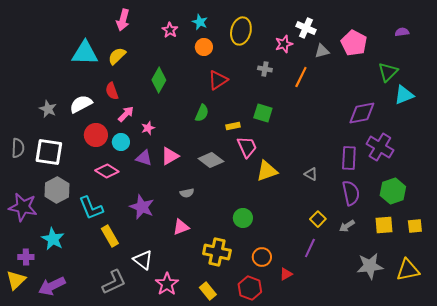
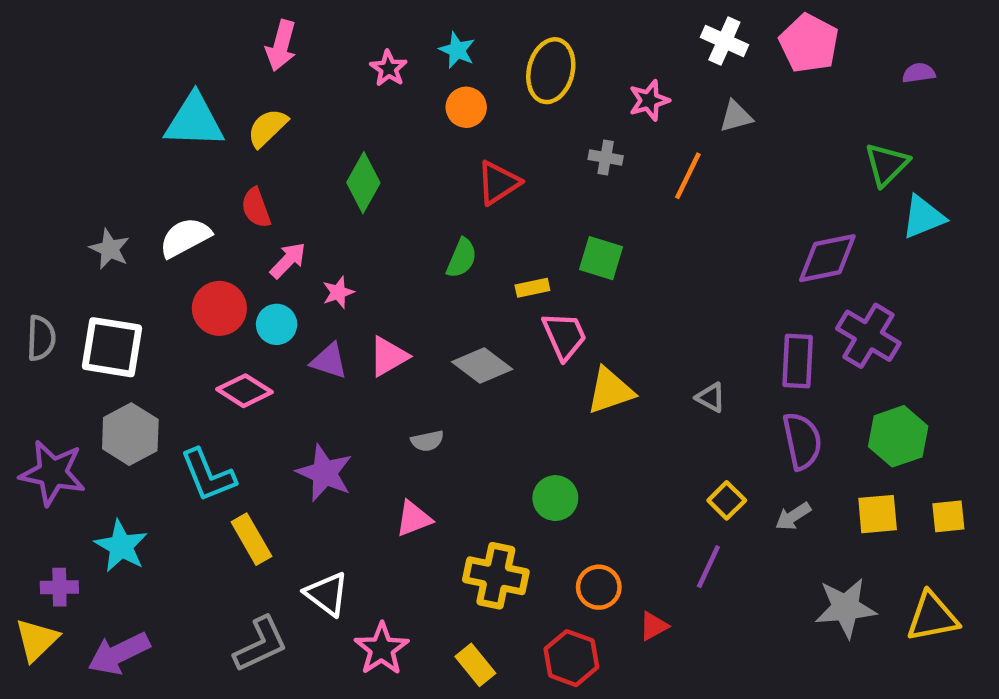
white cross: (306, 28) -> (724, 41), moved
pink pentagon: (354, 43) -> (809, 43), moved

